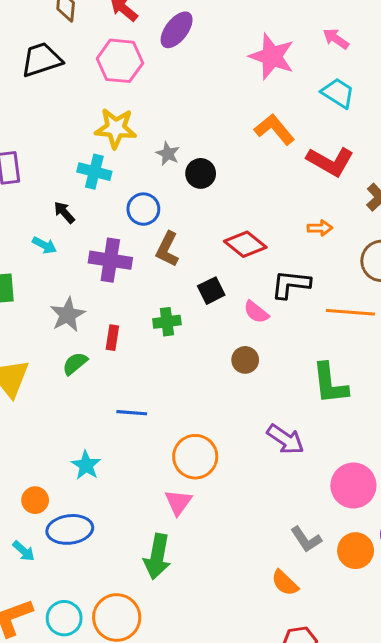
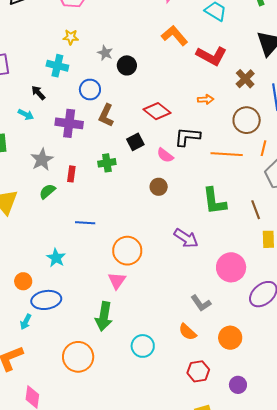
yellow star: (116, 128) -> (71, 37), size x0.6
cyan arrow: (24, 551) -> (26, 322), moved, turned 77
orange circle: (356, 551) -> (230, 338), moved
cyan circle: (64, 618) -> (143, 346), moved

